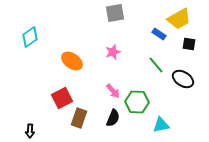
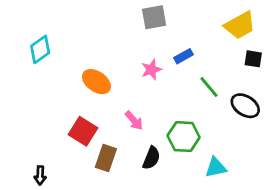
blue rectangle: (159, 34) -> (184, 56), moved, turned -64
pink arrow: (113, 91) -> (134, 120), moved
red square: (62, 98) -> (83, 131), turned -30

